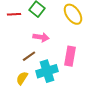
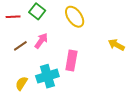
pink arrow: (41, 37) -> (41, 41), turned -63
brown line: (29, 56) -> (20, 46), moved

